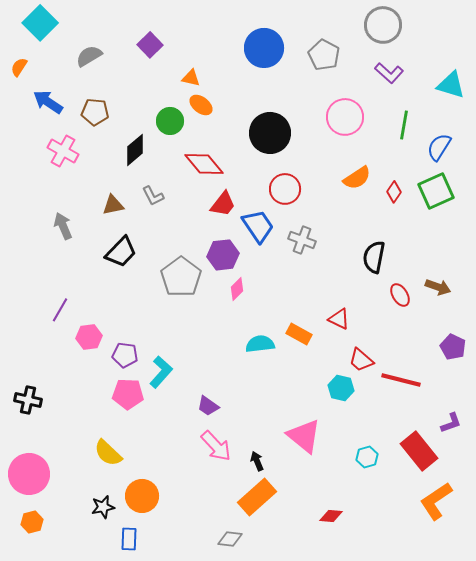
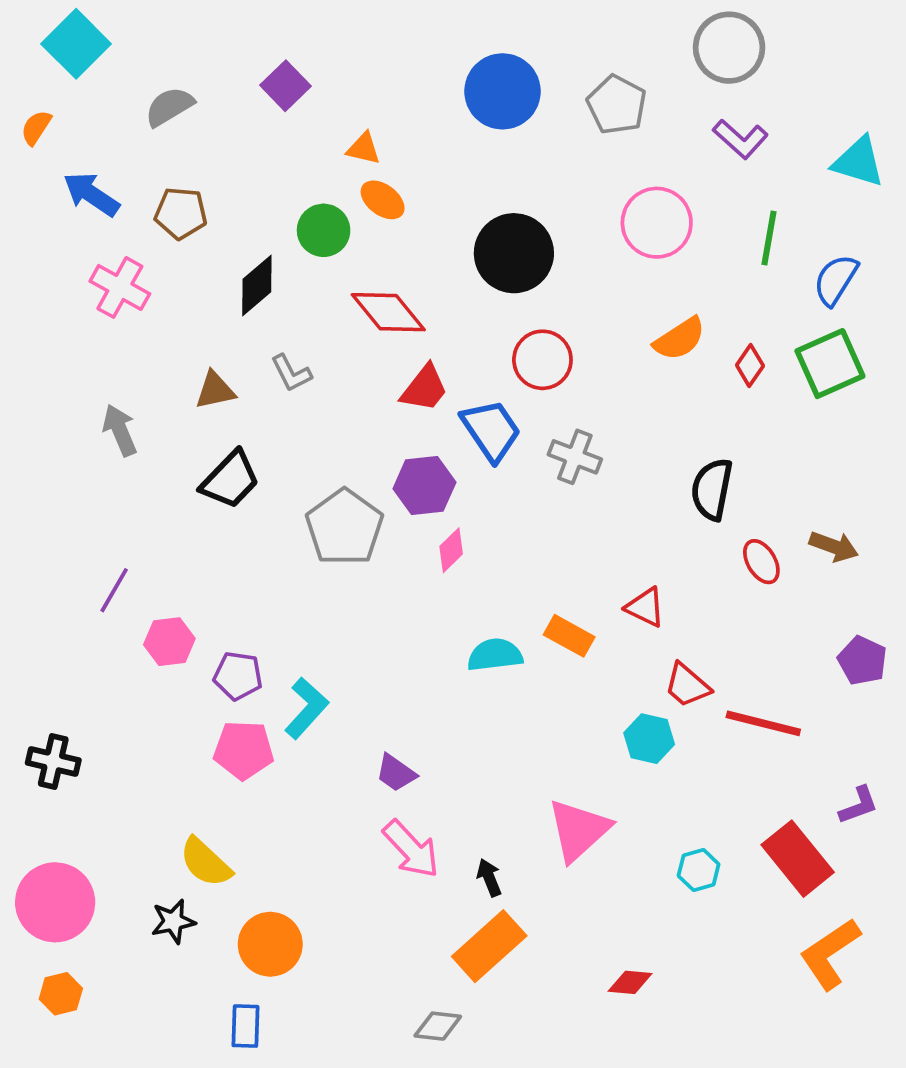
pink triangle: (304, 436) -> (579, 830), turned 39
black star: (103, 507) -> (173, 921), moved

